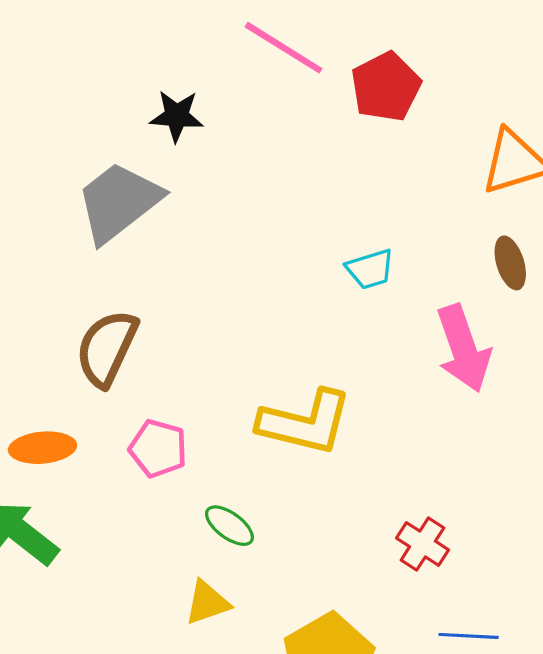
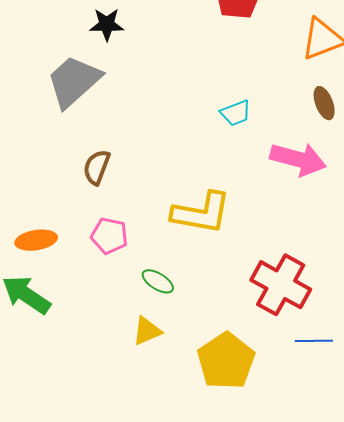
brown semicircle: (107, 348) -> (97, 167), moved, size x0.7
pink arrow: (463, 348) -> (298, 159), turned -52
red cross: (423, 544) -> (281, 285), size x1.8

